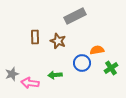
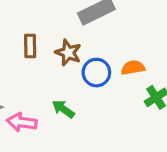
blue circle: (82, 63) -> (96, 73), moved
green arrow: (55, 75) -> (63, 109), turned 40

